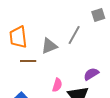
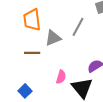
orange trapezoid: (18, 37) -> (32, 20), moved

